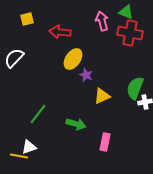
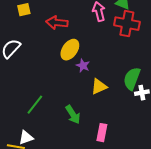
green arrow: (76, 124) -> (73, 115), turned 42

